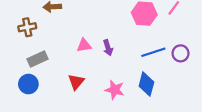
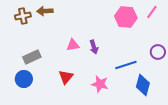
brown cross: (27, 27) -> (23, 16), moved
blue line: (153, 52) -> (126, 65), moved
blue diamond: (146, 84) -> (143, 85), moved

